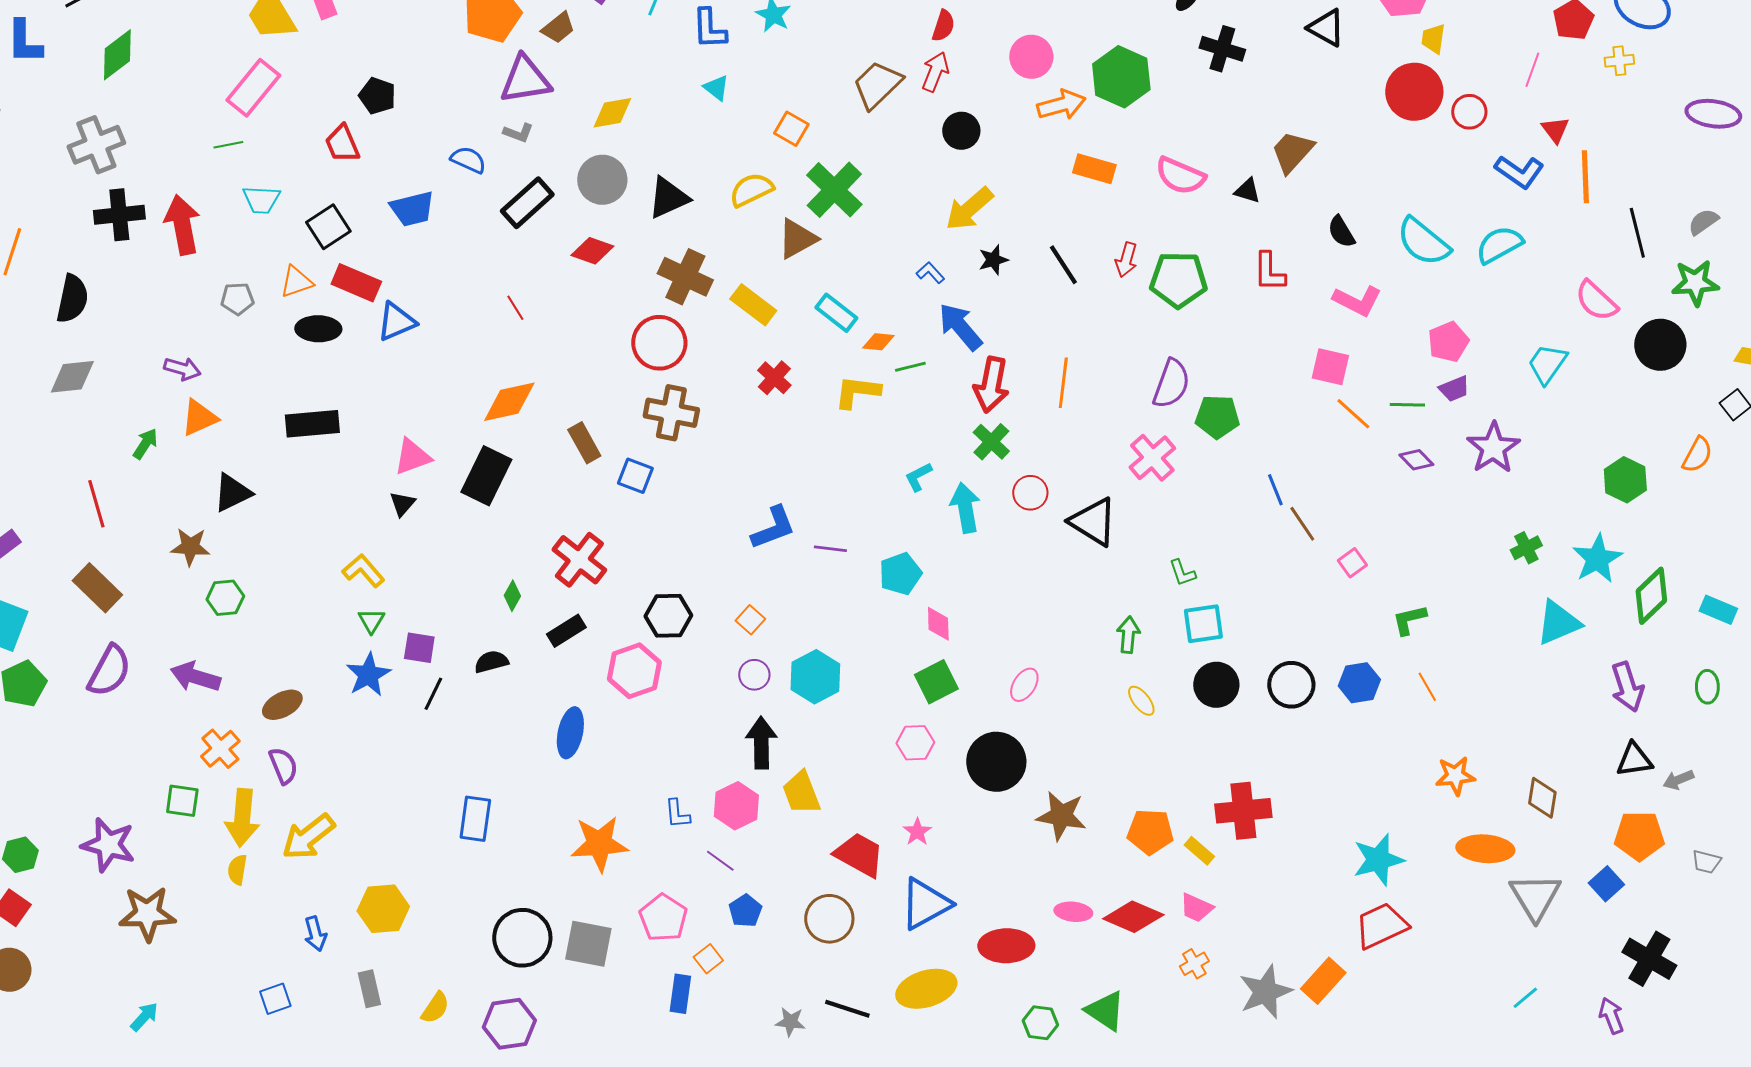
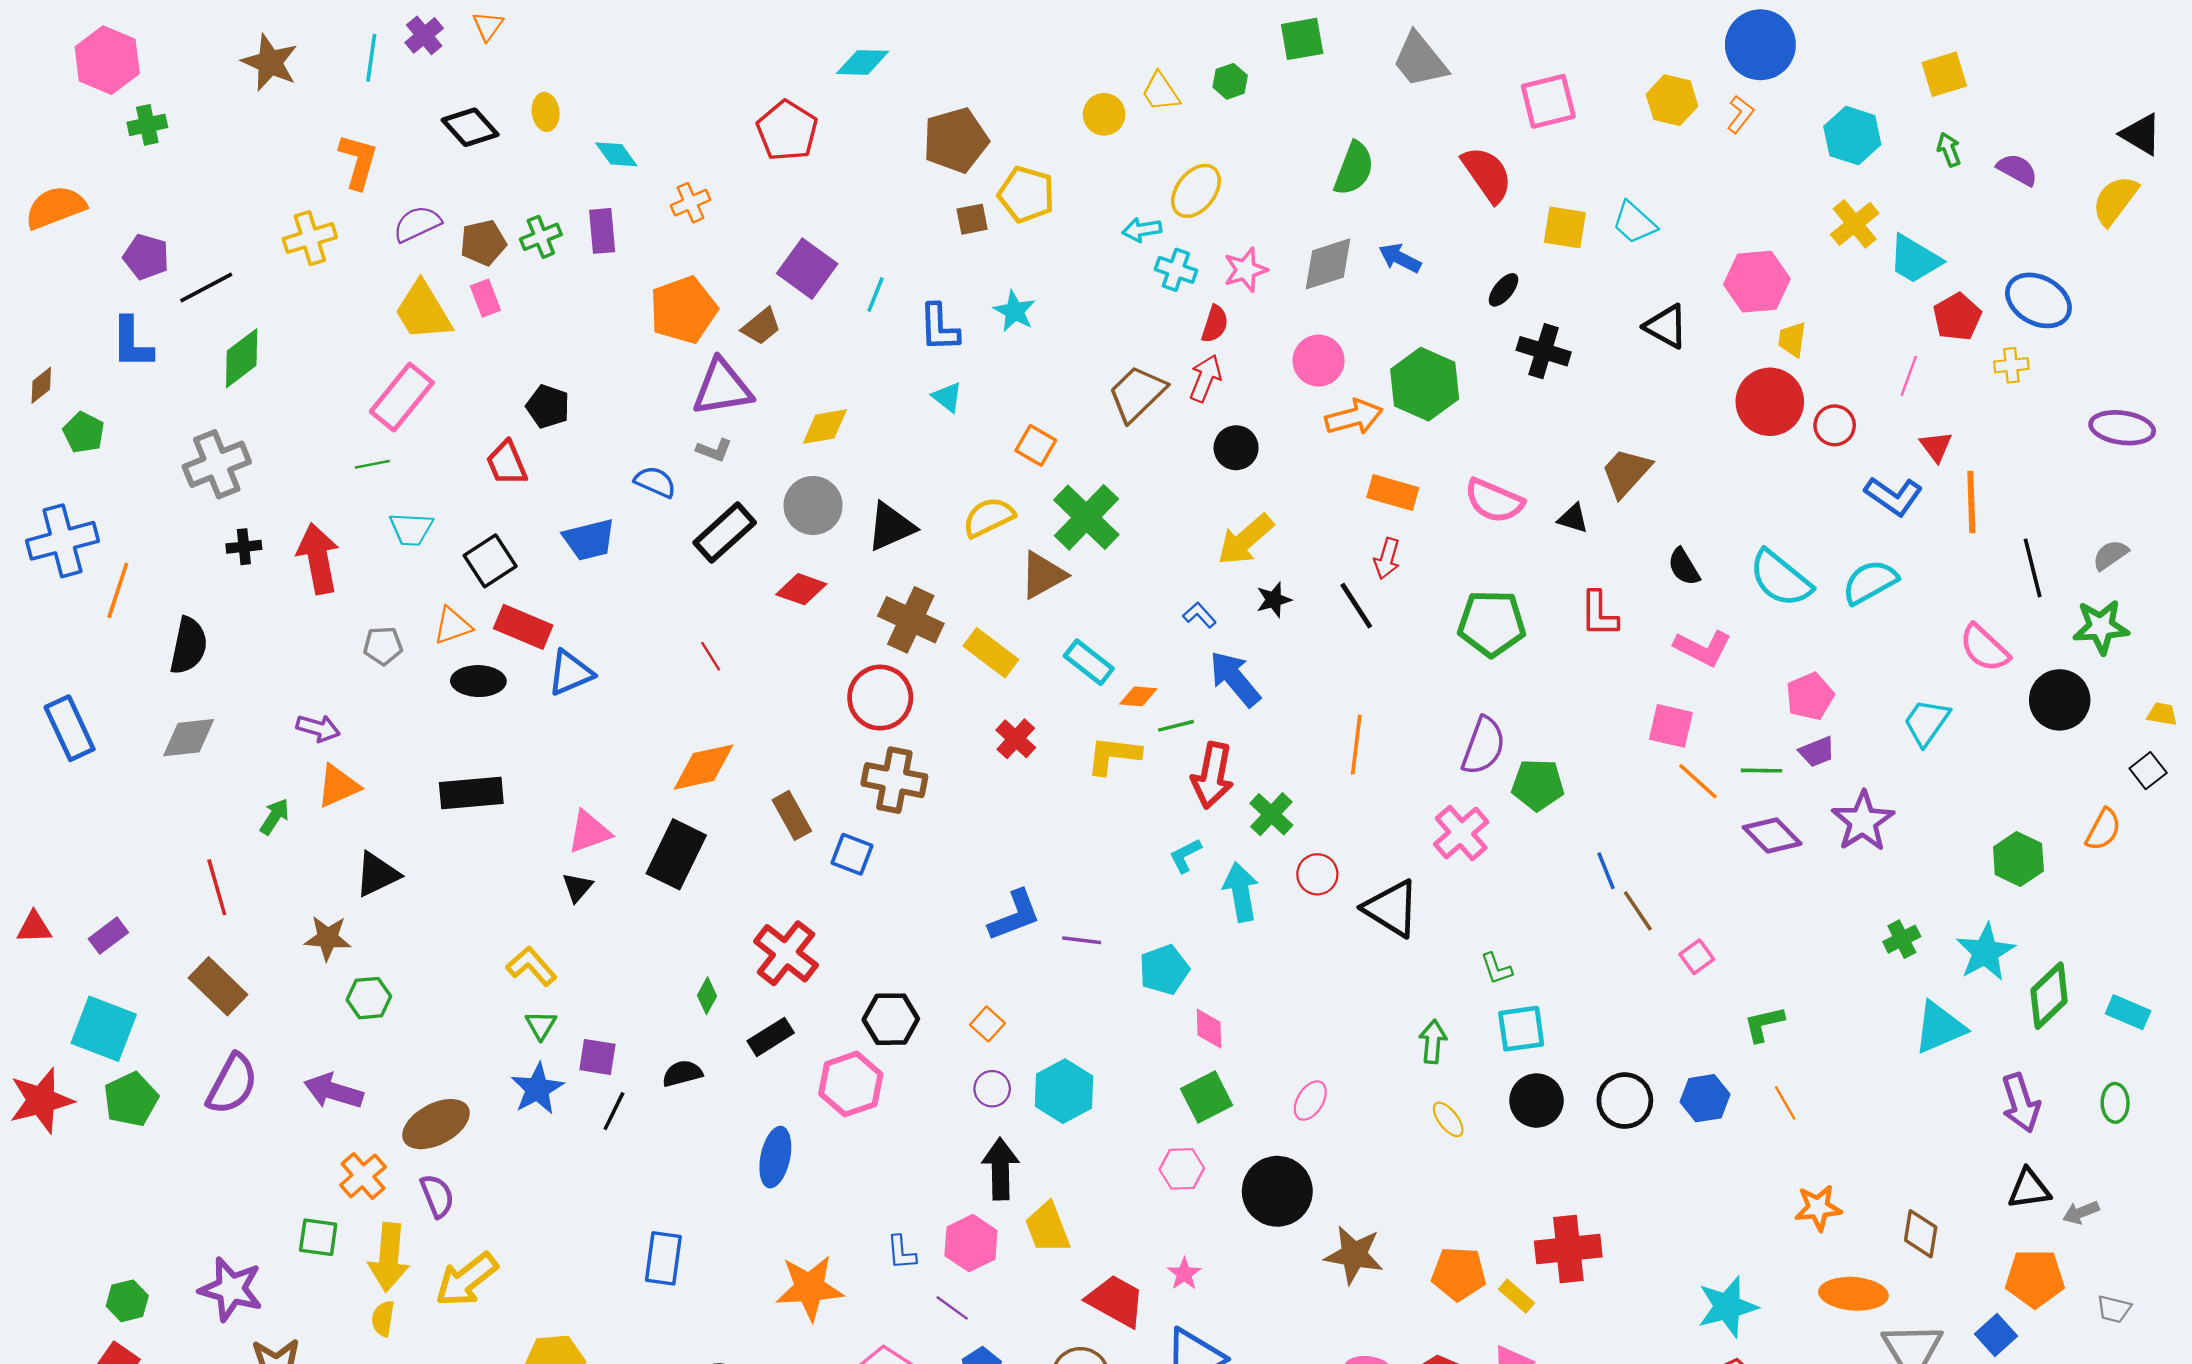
black cross: (119, 215) -> (244, 547), size x0.6
red arrow: (1126, 260) -> (1387, 559), moved
red arrow: (991, 385) -> (1212, 775), moved
purple diamond: (1416, 460) -> (1772, 835), size x1.4
brown ellipse: (282, 705) -> (436, 1124), size x1.4

